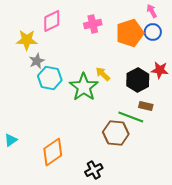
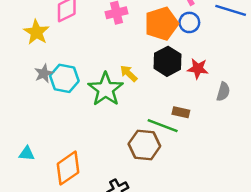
yellow star: (27, 40) -> (36, 32), turned 30
gray star: (37, 61) -> (44, 73), moved
black hexagon: (138, 80) -> (167, 61), moved
cyan triangle: (11, 140) -> (27, 154), moved, turned 40

